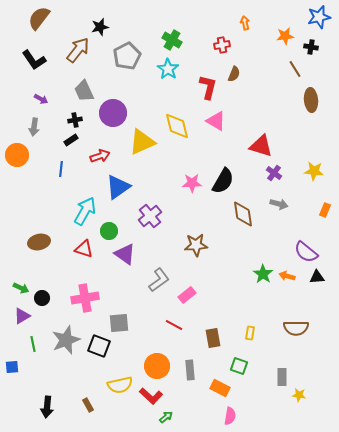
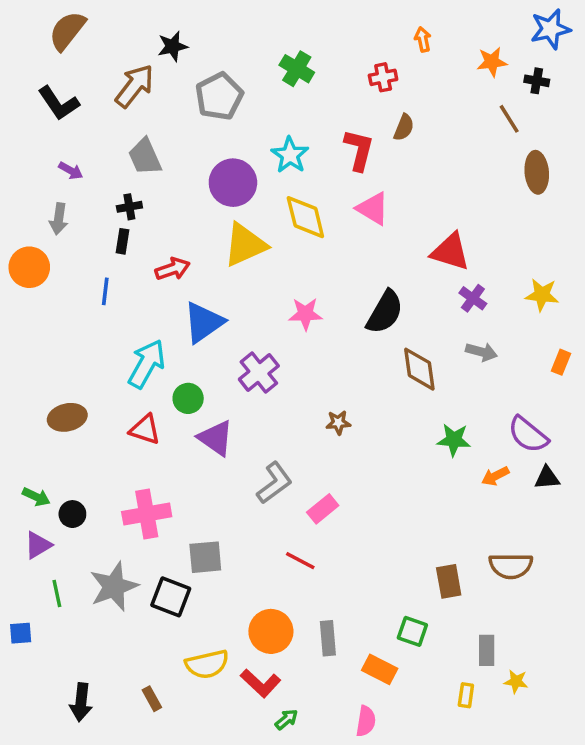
cyan star: (168, 69) -> (290, 155), moved
purple circle: (113, 113) -> (233, 183), moved
black rectangle: (71, 140) -> (122, 241), turned -48
pink star: (192, 183) -> (305, 314), moved
brown star: (196, 245) -> (338, 423), size x0.6
green star: (263, 274) -> (454, 440), moved, turned -30
orange arrow: (287, 276) -> (495, 476), turned -42
yellow rectangle: (250, 333) -> (466, 695), moved
brown rectangle: (213, 338) -> (449, 581), moved
pink semicircle: (230, 416) -> (366, 721), moved

